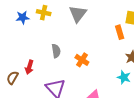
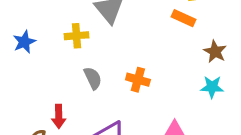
yellow cross: (44, 13) -> (77, 36), moved
orange rectangle: (120, 32) -> (183, 18), turned -32

